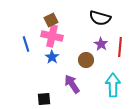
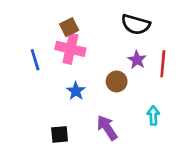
blue star: (52, 57) -> (76, 91), moved
purple arrow: (72, 84) -> (107, 128), moved
cyan arrow: (113, 85) -> (153, 115), size x0.6

